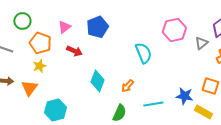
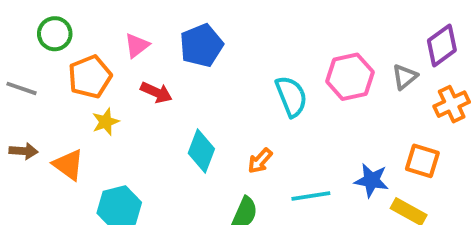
pink hexagon: (174, 30) -> (350, 77), moved
orange pentagon: (40, 43) -> (90, 77), turned 30
yellow star: (39, 66) -> (106, 122), moved
orange triangle: (29, 88) -> (68, 165), turned -30

